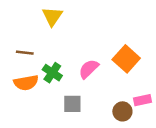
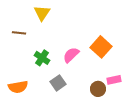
brown line: (25, 53) -> (19, 33), moved
orange semicircle: (26, 83) -> (18, 87), moved
gray square: (72, 104) -> (58, 83), turned -35

